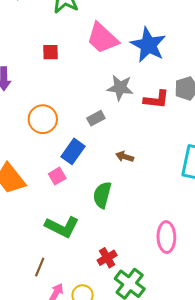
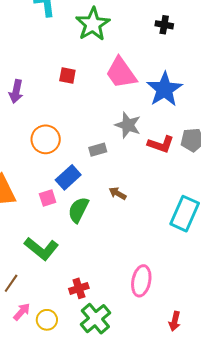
green semicircle: (102, 195) -> (78, 210), moved

